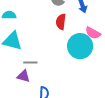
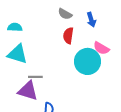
purple triangle: (23, 76) -> (28, 91), size x1.5

